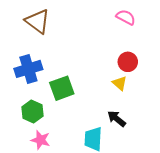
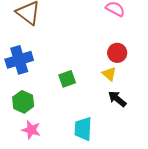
green square: (62, 88) -> (67, 79), moved, size x0.7
black arrow: (117, 119) -> (117, 99), moved

